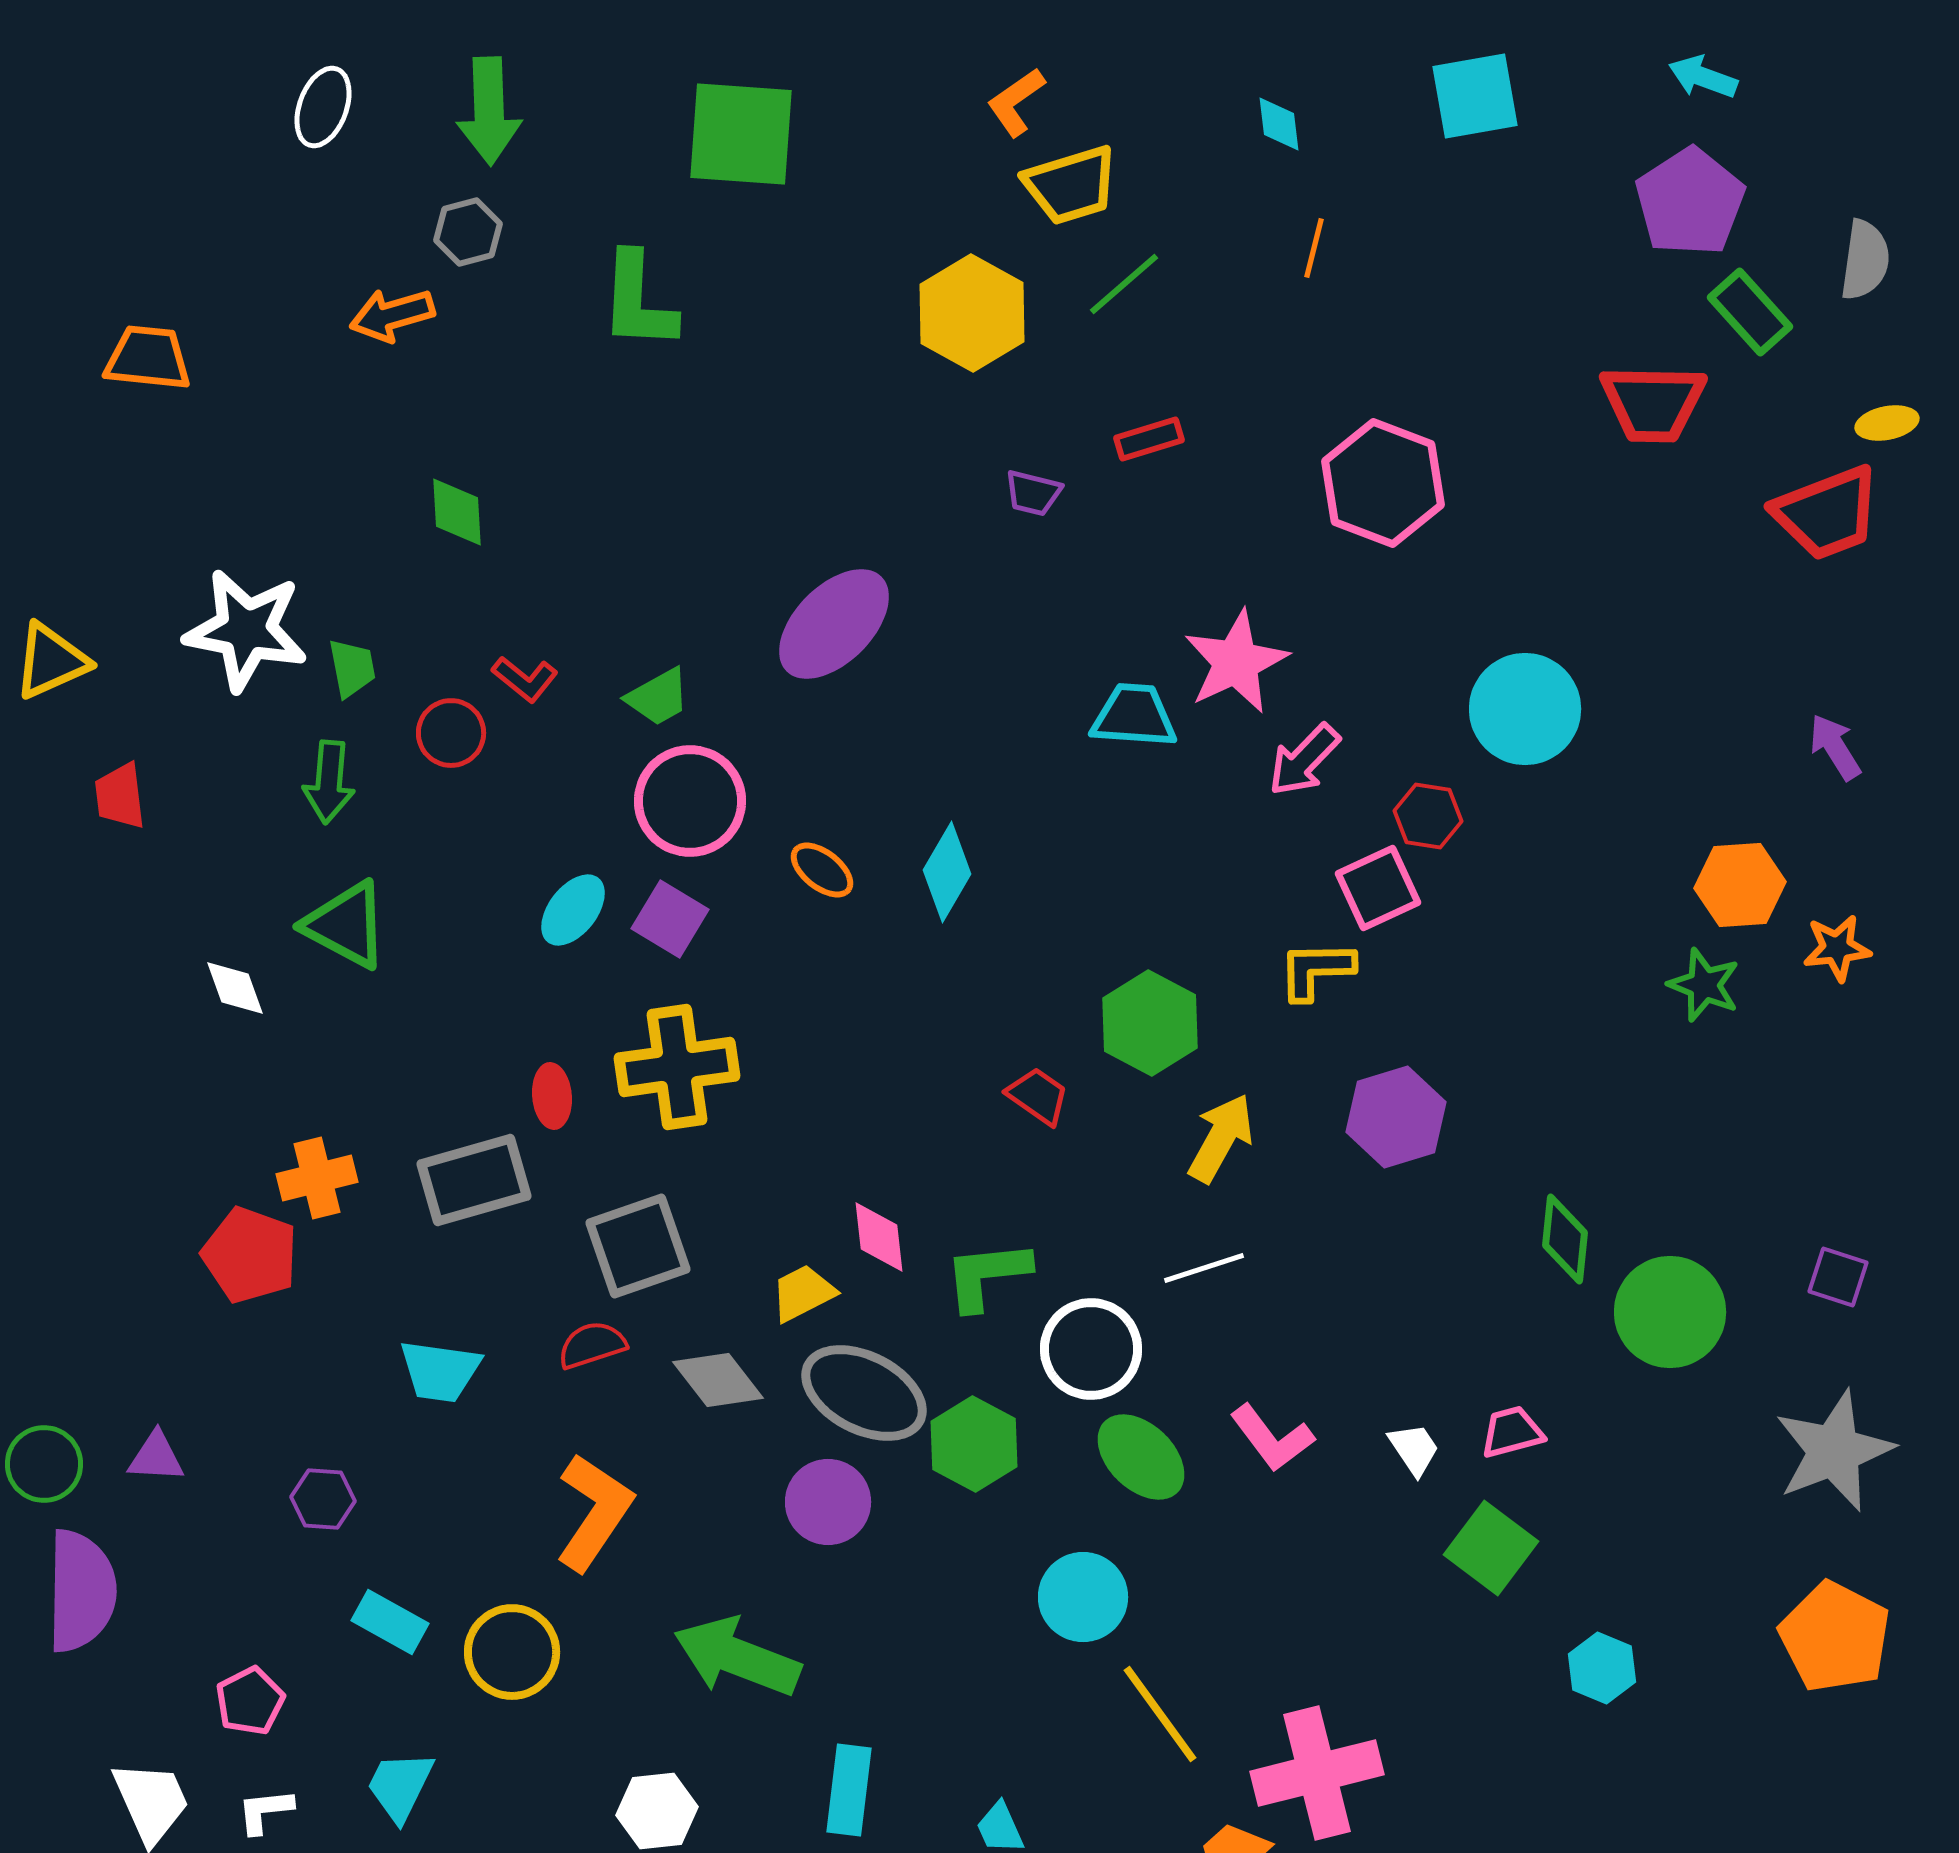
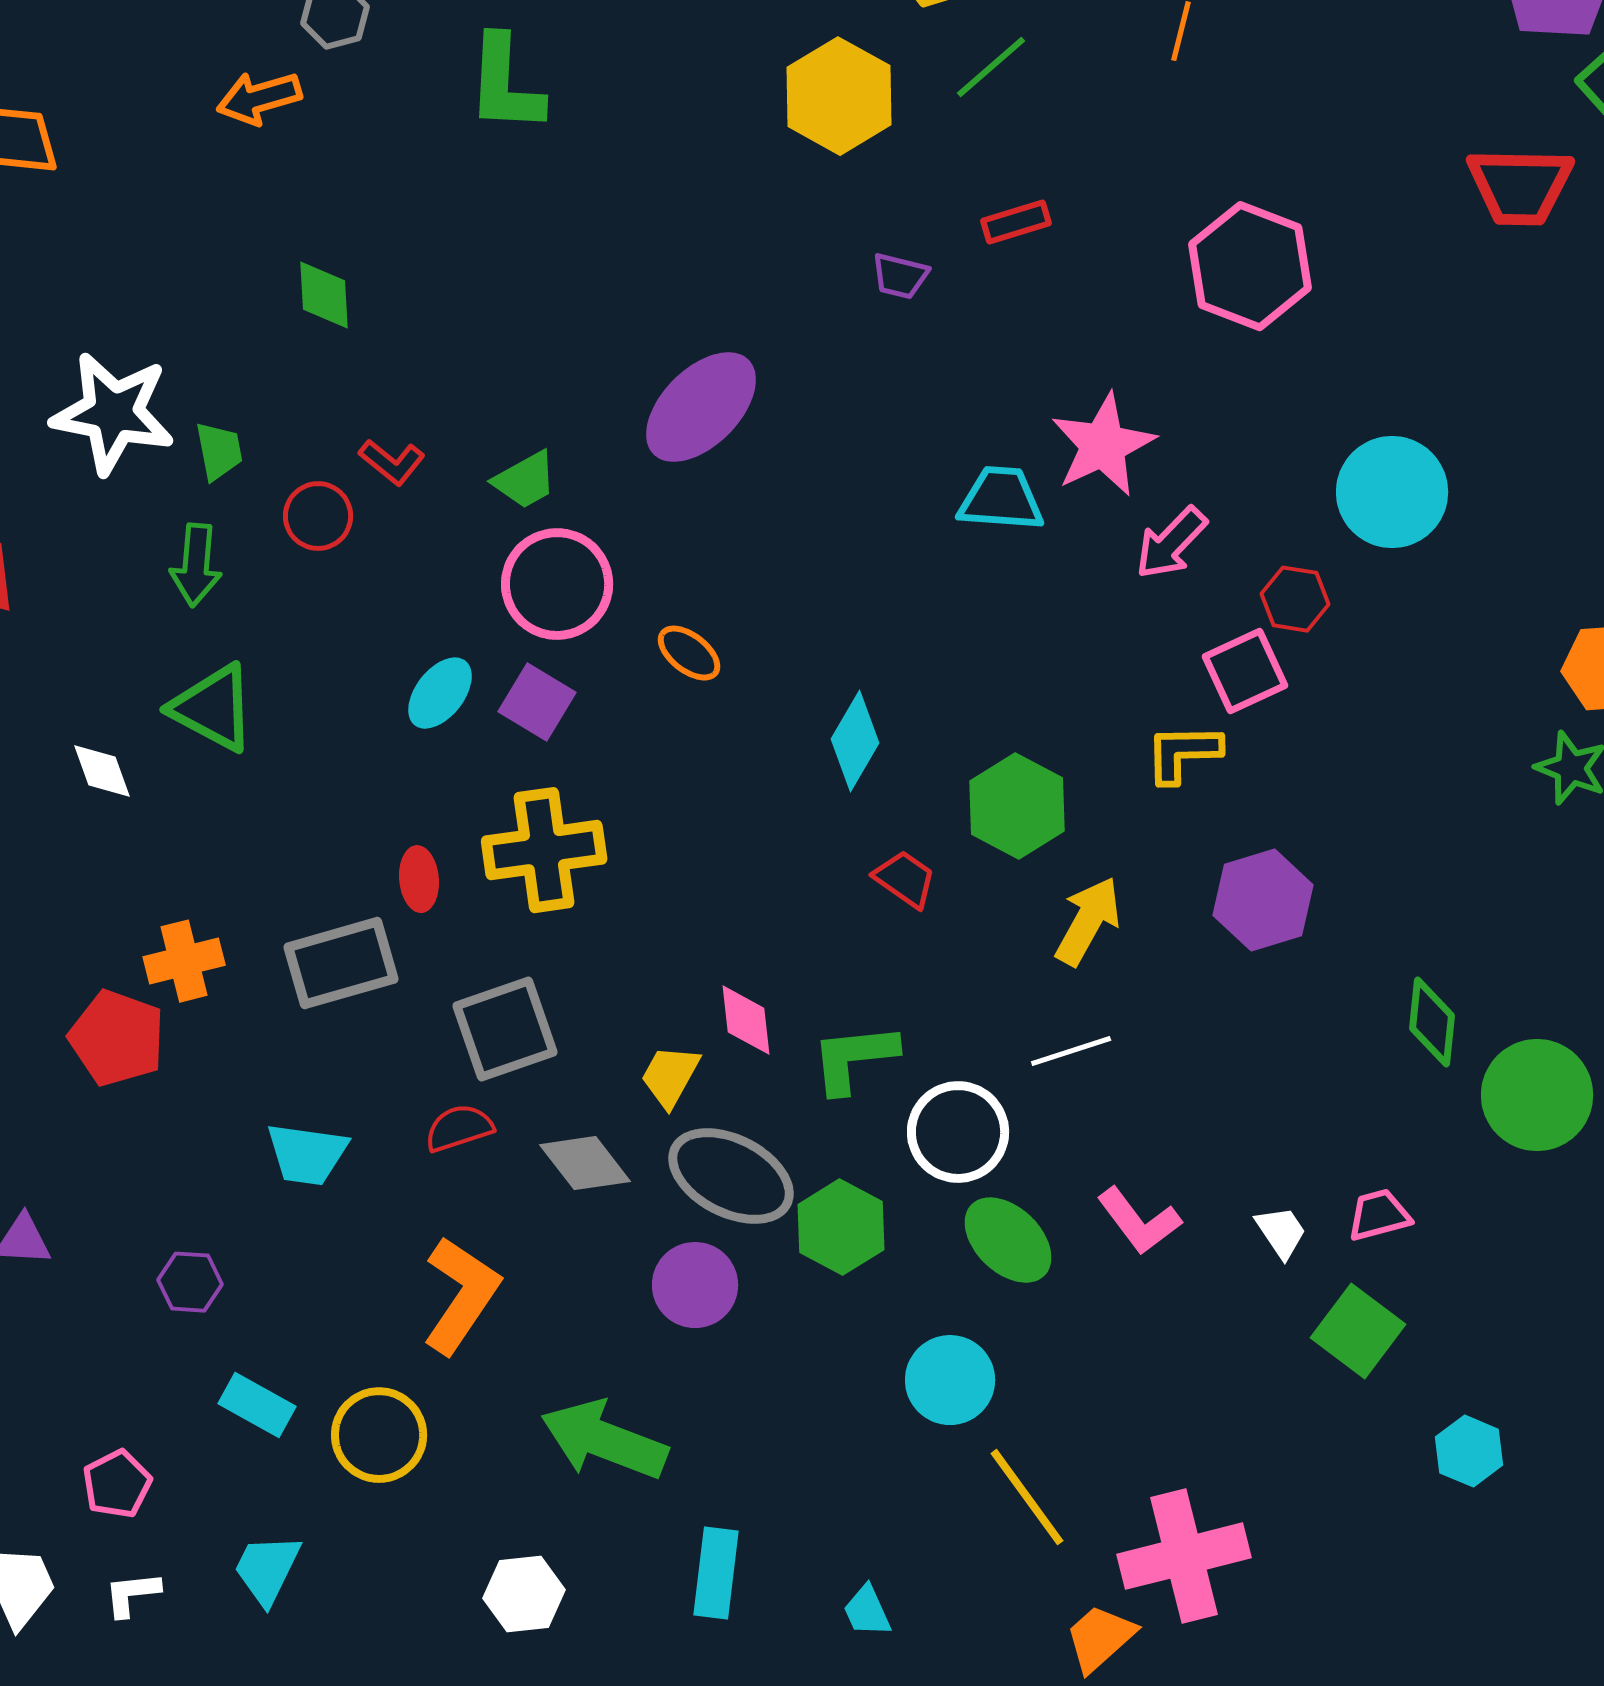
cyan diamond: (947, 872) -> (855, 741), moved
yellow trapezoid: (803, 1293) -> (670, 1076), turned -34

